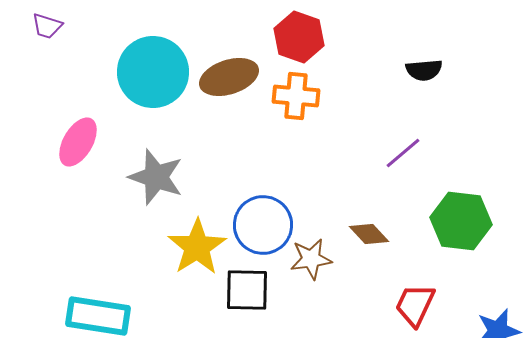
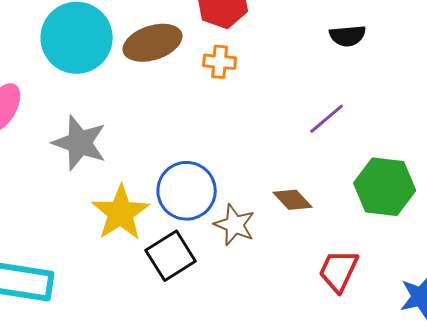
orange cross: (296, 96) -> (220, 62), size x0.7
brown star: (311, 259) -> (235, 225), turned 30
black square: (247, 290) -> (171, 256), turned -33

